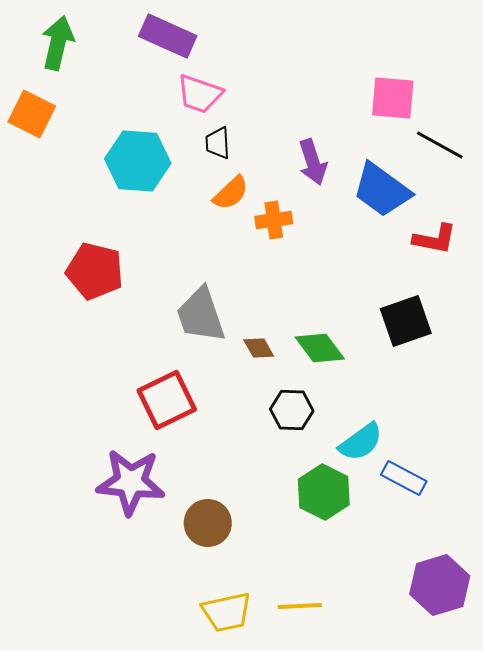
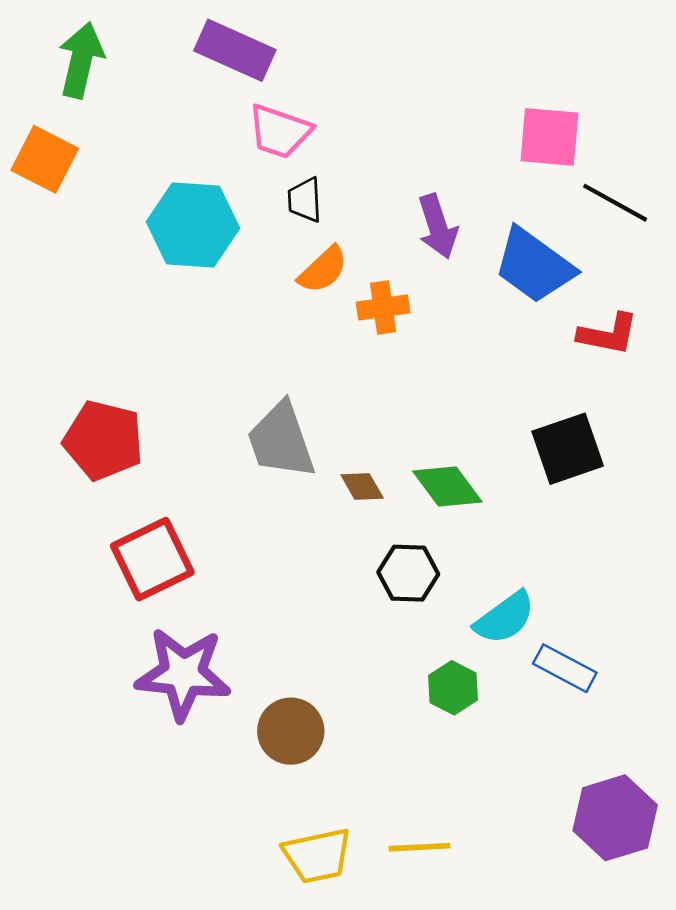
red pentagon: (95, 271) -> (103, 440), moved
red square: (167, 400) -> (152, 559), moved
green hexagon: (324, 492) -> (453, 688), size x0.7

